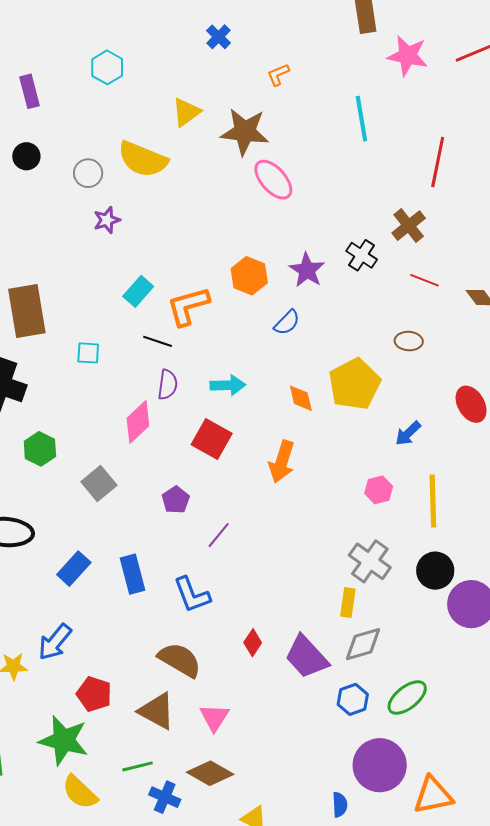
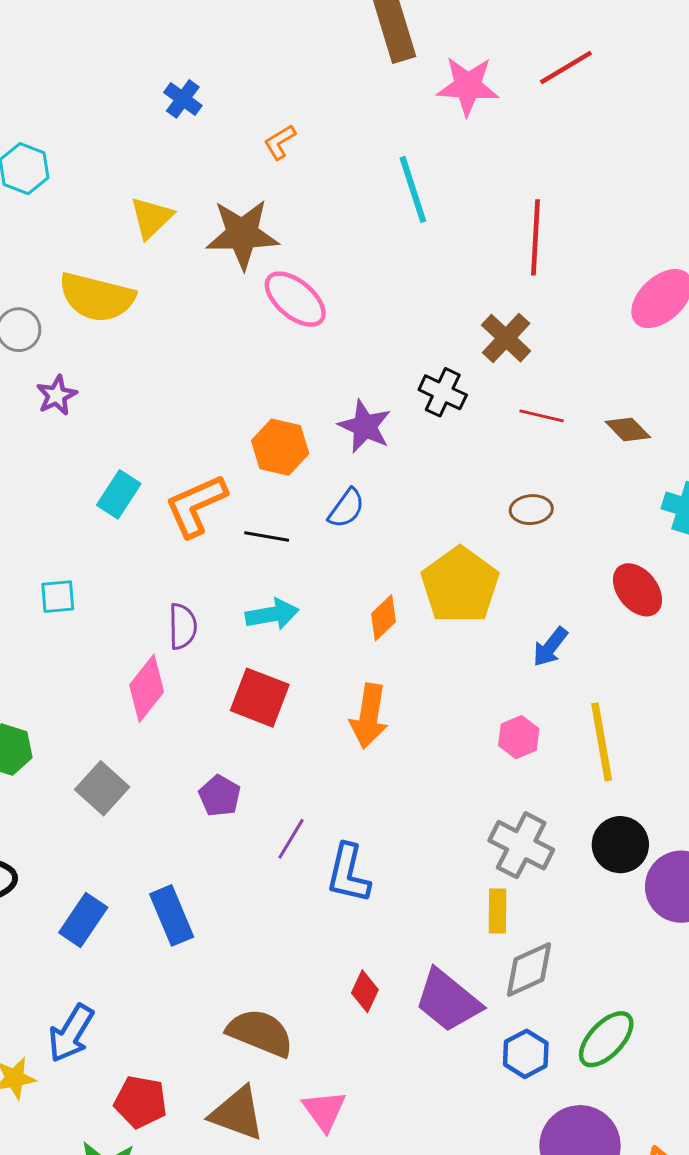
black line: (158, 341) -> (267, 536), moved
orange diamond: (301, 398) -> (383, 618), turned 68
blue L-shape: (192, 595) -> (348, 873), moved, turned 42

